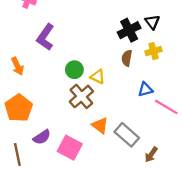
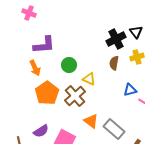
purple L-shape: (45, 37) -> (44, 45), turned -130
orange arrow: (17, 66) -> (35, 68), moved
green circle: (74, 70) -> (69, 65), moved
orange pentagon: (19, 108) -> (47, 93), moved

